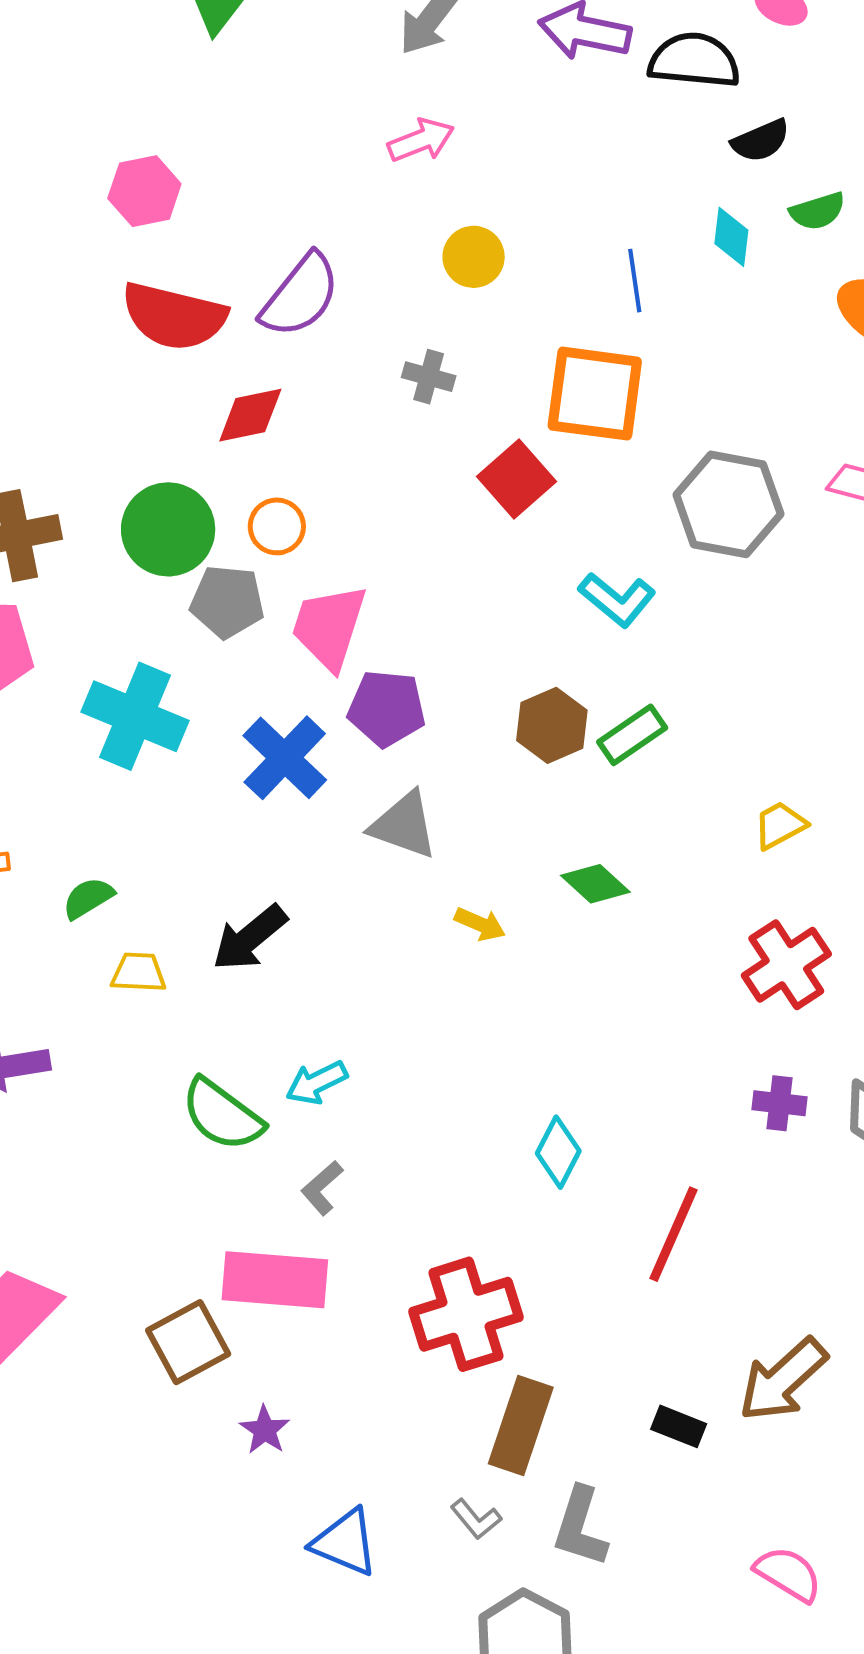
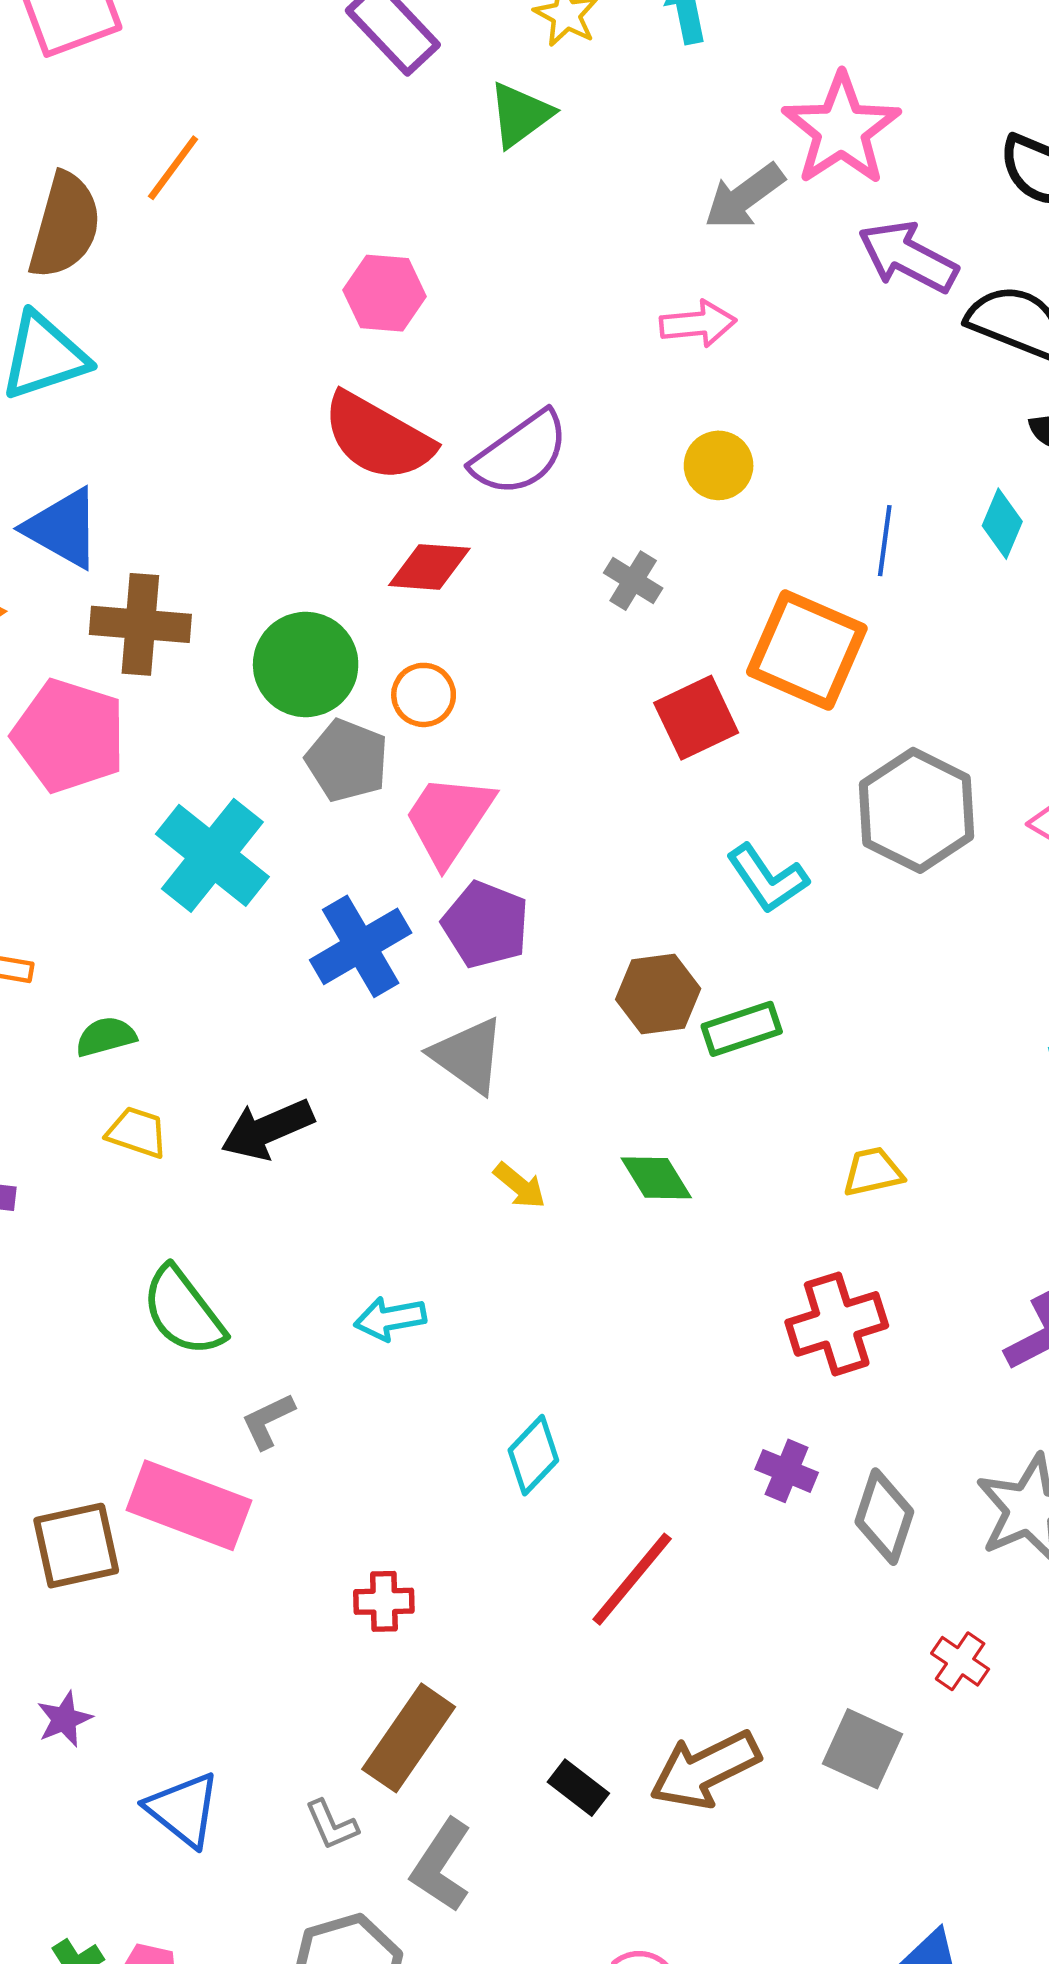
cyan arrow: (316, 1083) -> (390, 1319), moved
red cross: (466, 1314) -> (384, 1601), size x0.5
purple star: (265, 1430) -> (64, 1719), moved

